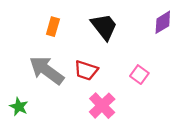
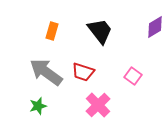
green star: (19, 107) -> (38, 106), moved, turned 30

